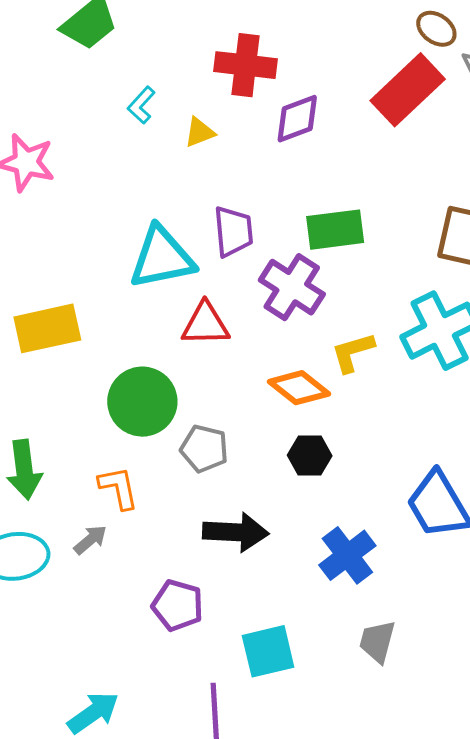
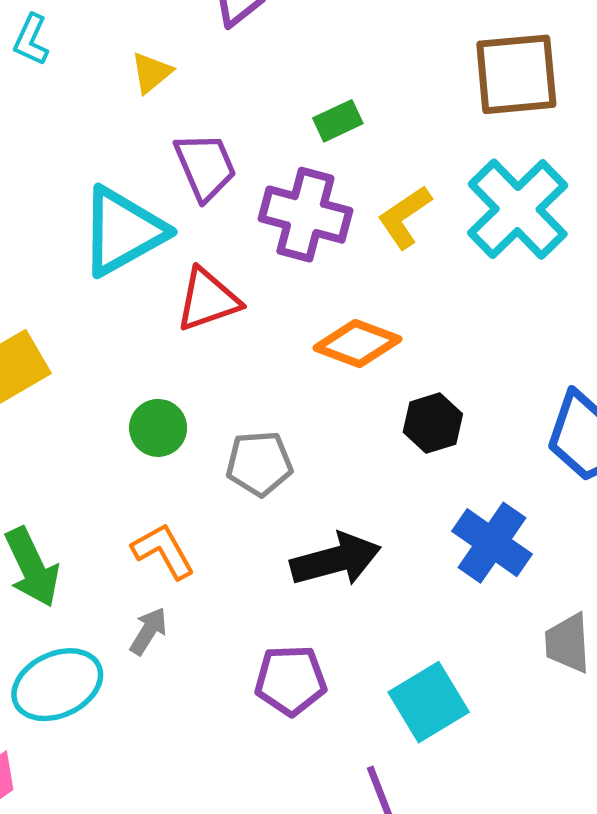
yellow triangle: (200, 132) -> (151, 73), moved
green rectangle: (335, 230) -> (338, 121), size x0.6
yellow L-shape: (353, 352) -> (405, 217), moved
green circle: (142, 402) -> (158, 428), size x0.6
black hexagon: (310, 456) -> (433, 423), moved

